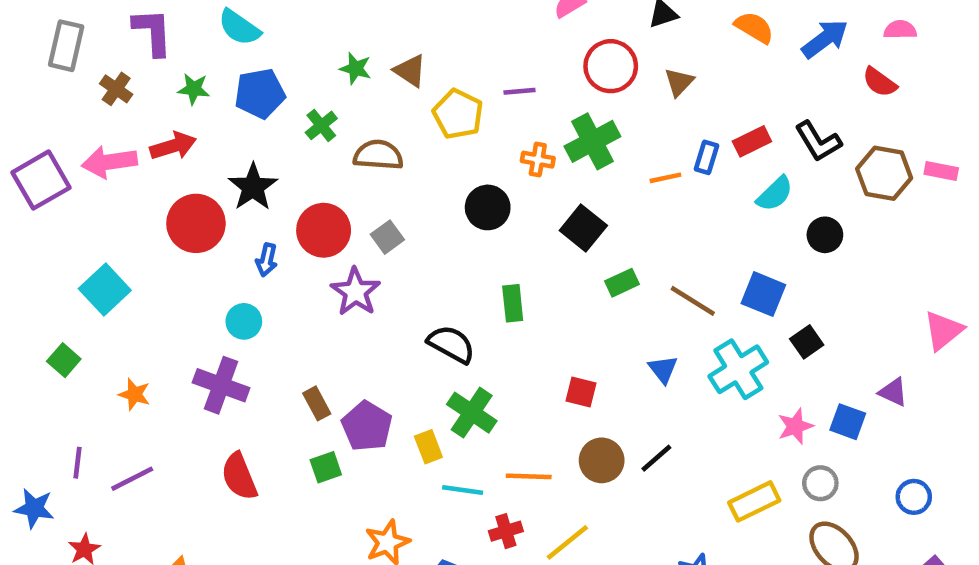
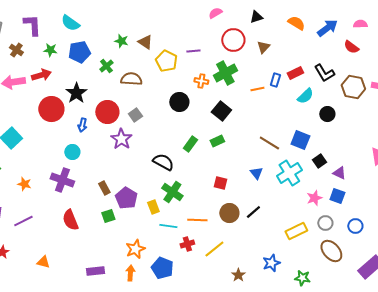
green rectangle: (622, 283) -> (217, 141), moved
green rectangle: (513, 303) -> (190, 144), turned 42
purple triangle: (893, 392) -> (339, 173), moved
blue circle: (914, 497) -> (355, 226), moved

